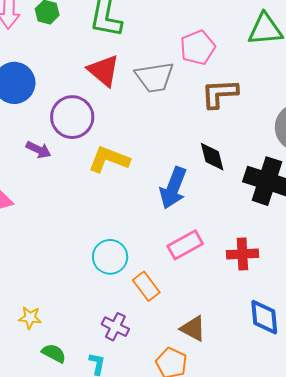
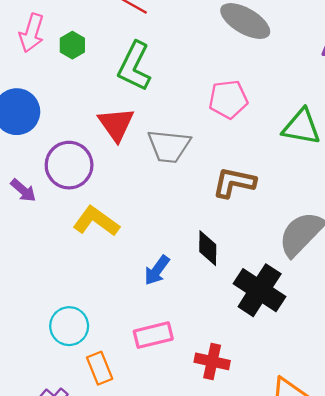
pink pentagon: (198, 48) -> (228, 99), moved
blue arrow: (173, 188) -> (157, 270), size x0.7

